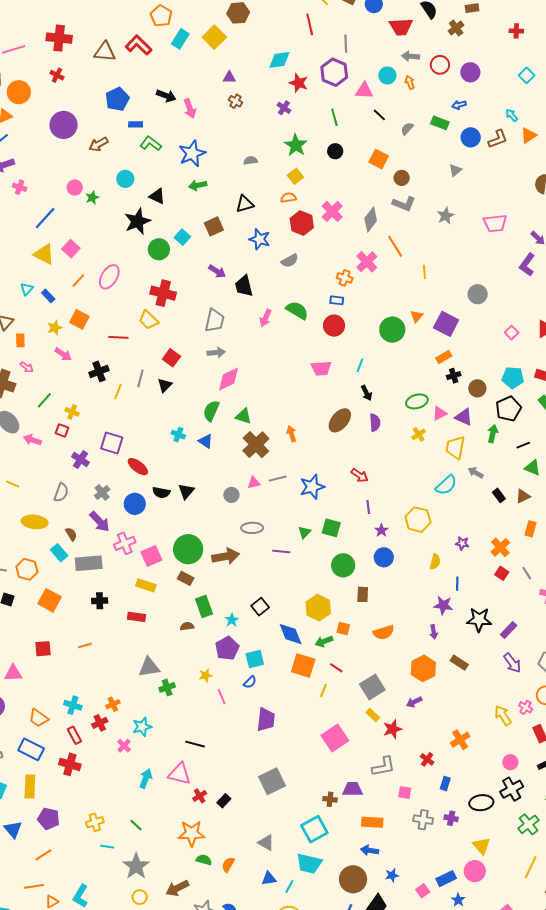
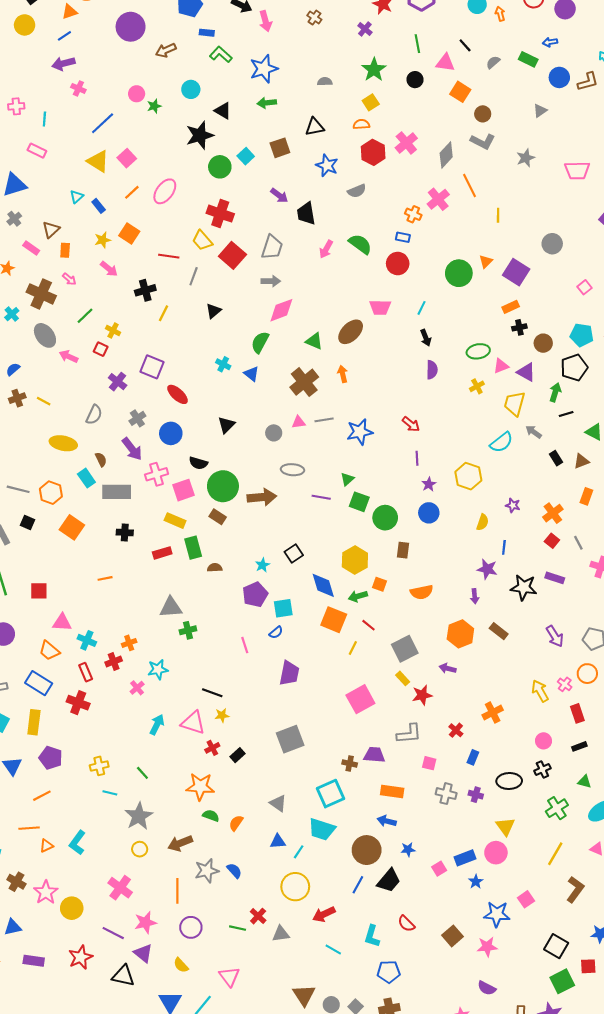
pink triangle: (364, 91) -> (445, 63), moved
red square: (171, 358) -> (232, 255), moved, size x1.4
gray line: (140, 378) -> (194, 276), moved
green triangle: (243, 416) -> (314, 341), moved
brown ellipse: (340, 420) -> (351, 332), moved
black line: (523, 445) -> (566, 414), moved
black semicircle: (161, 492) -> (198, 463), moved
green square: (331, 528) -> (359, 502), moved
green rectangle: (204, 606) -> (193, 548), moved
red rectangle: (136, 617) -> (162, 553), turned -30
purple rectangle: (509, 630) -> (555, 578), moved, turned 60
red square: (43, 649) -> (39, 591), moved
pink triangle: (13, 673) -> (62, 622), moved
yellow star: (206, 675) -> (222, 715), moved
purple arrow: (414, 702) -> (448, 668), turned 35
black cross: (512, 789) -> (542, 769), size x0.7

